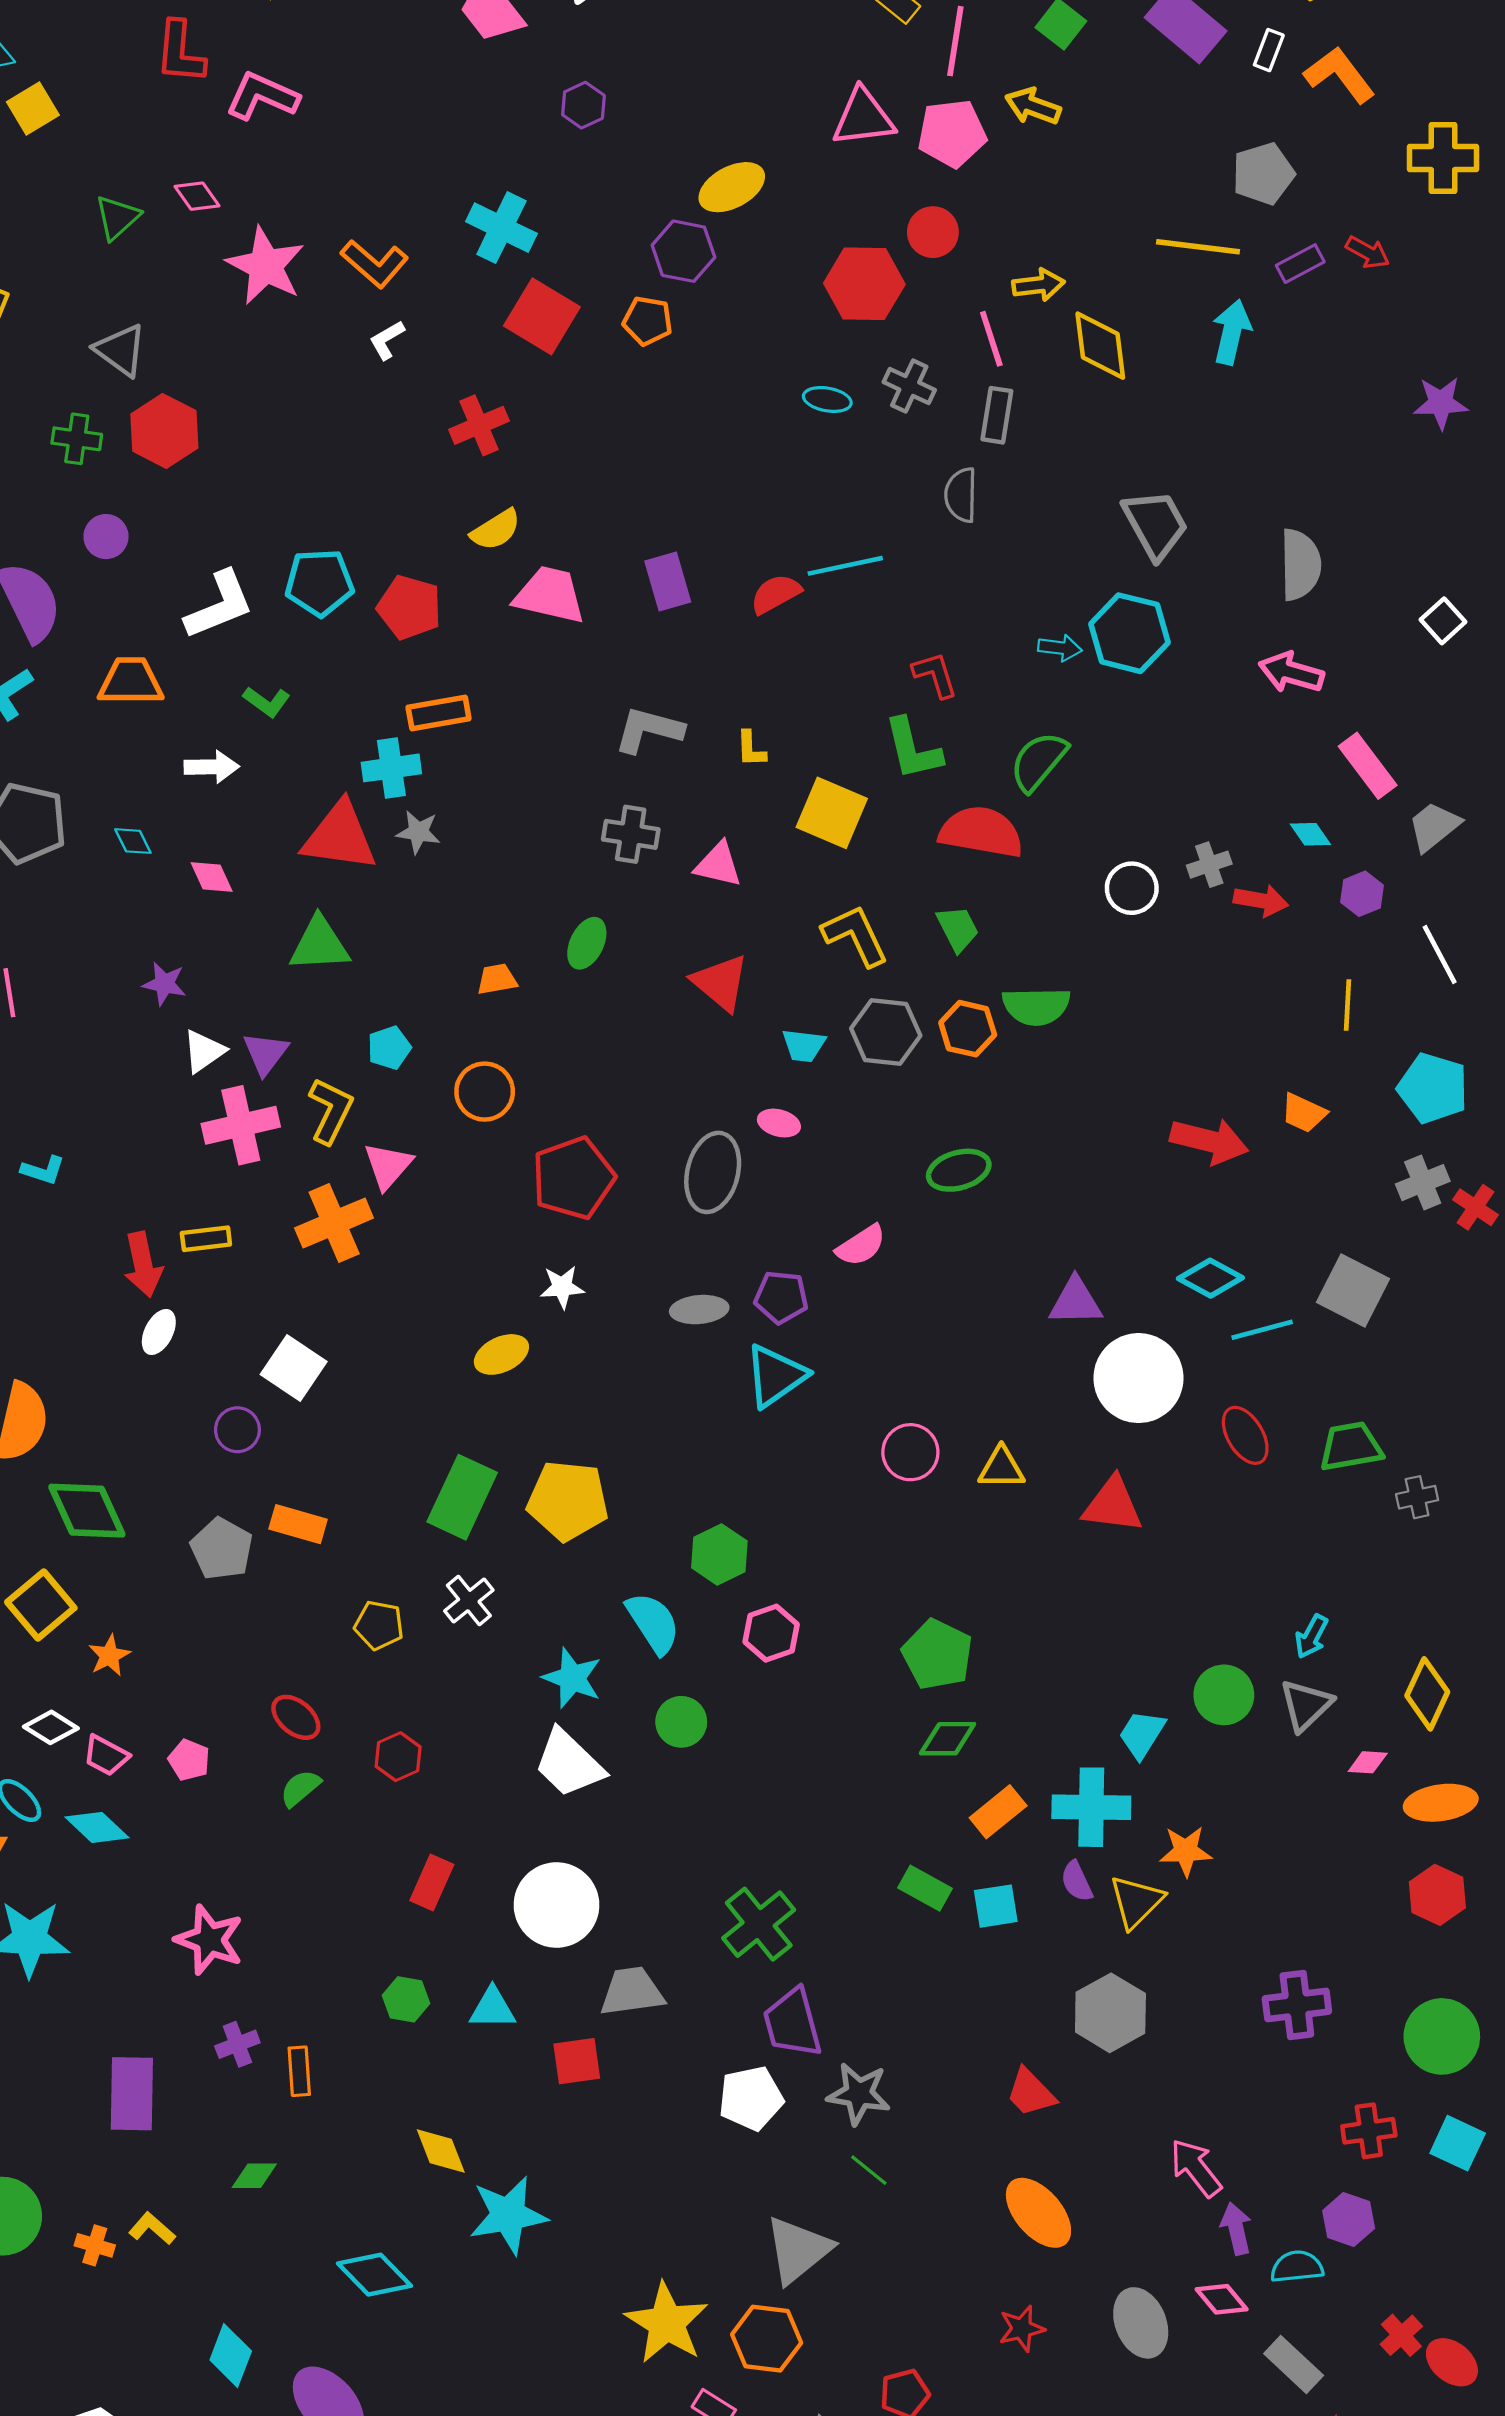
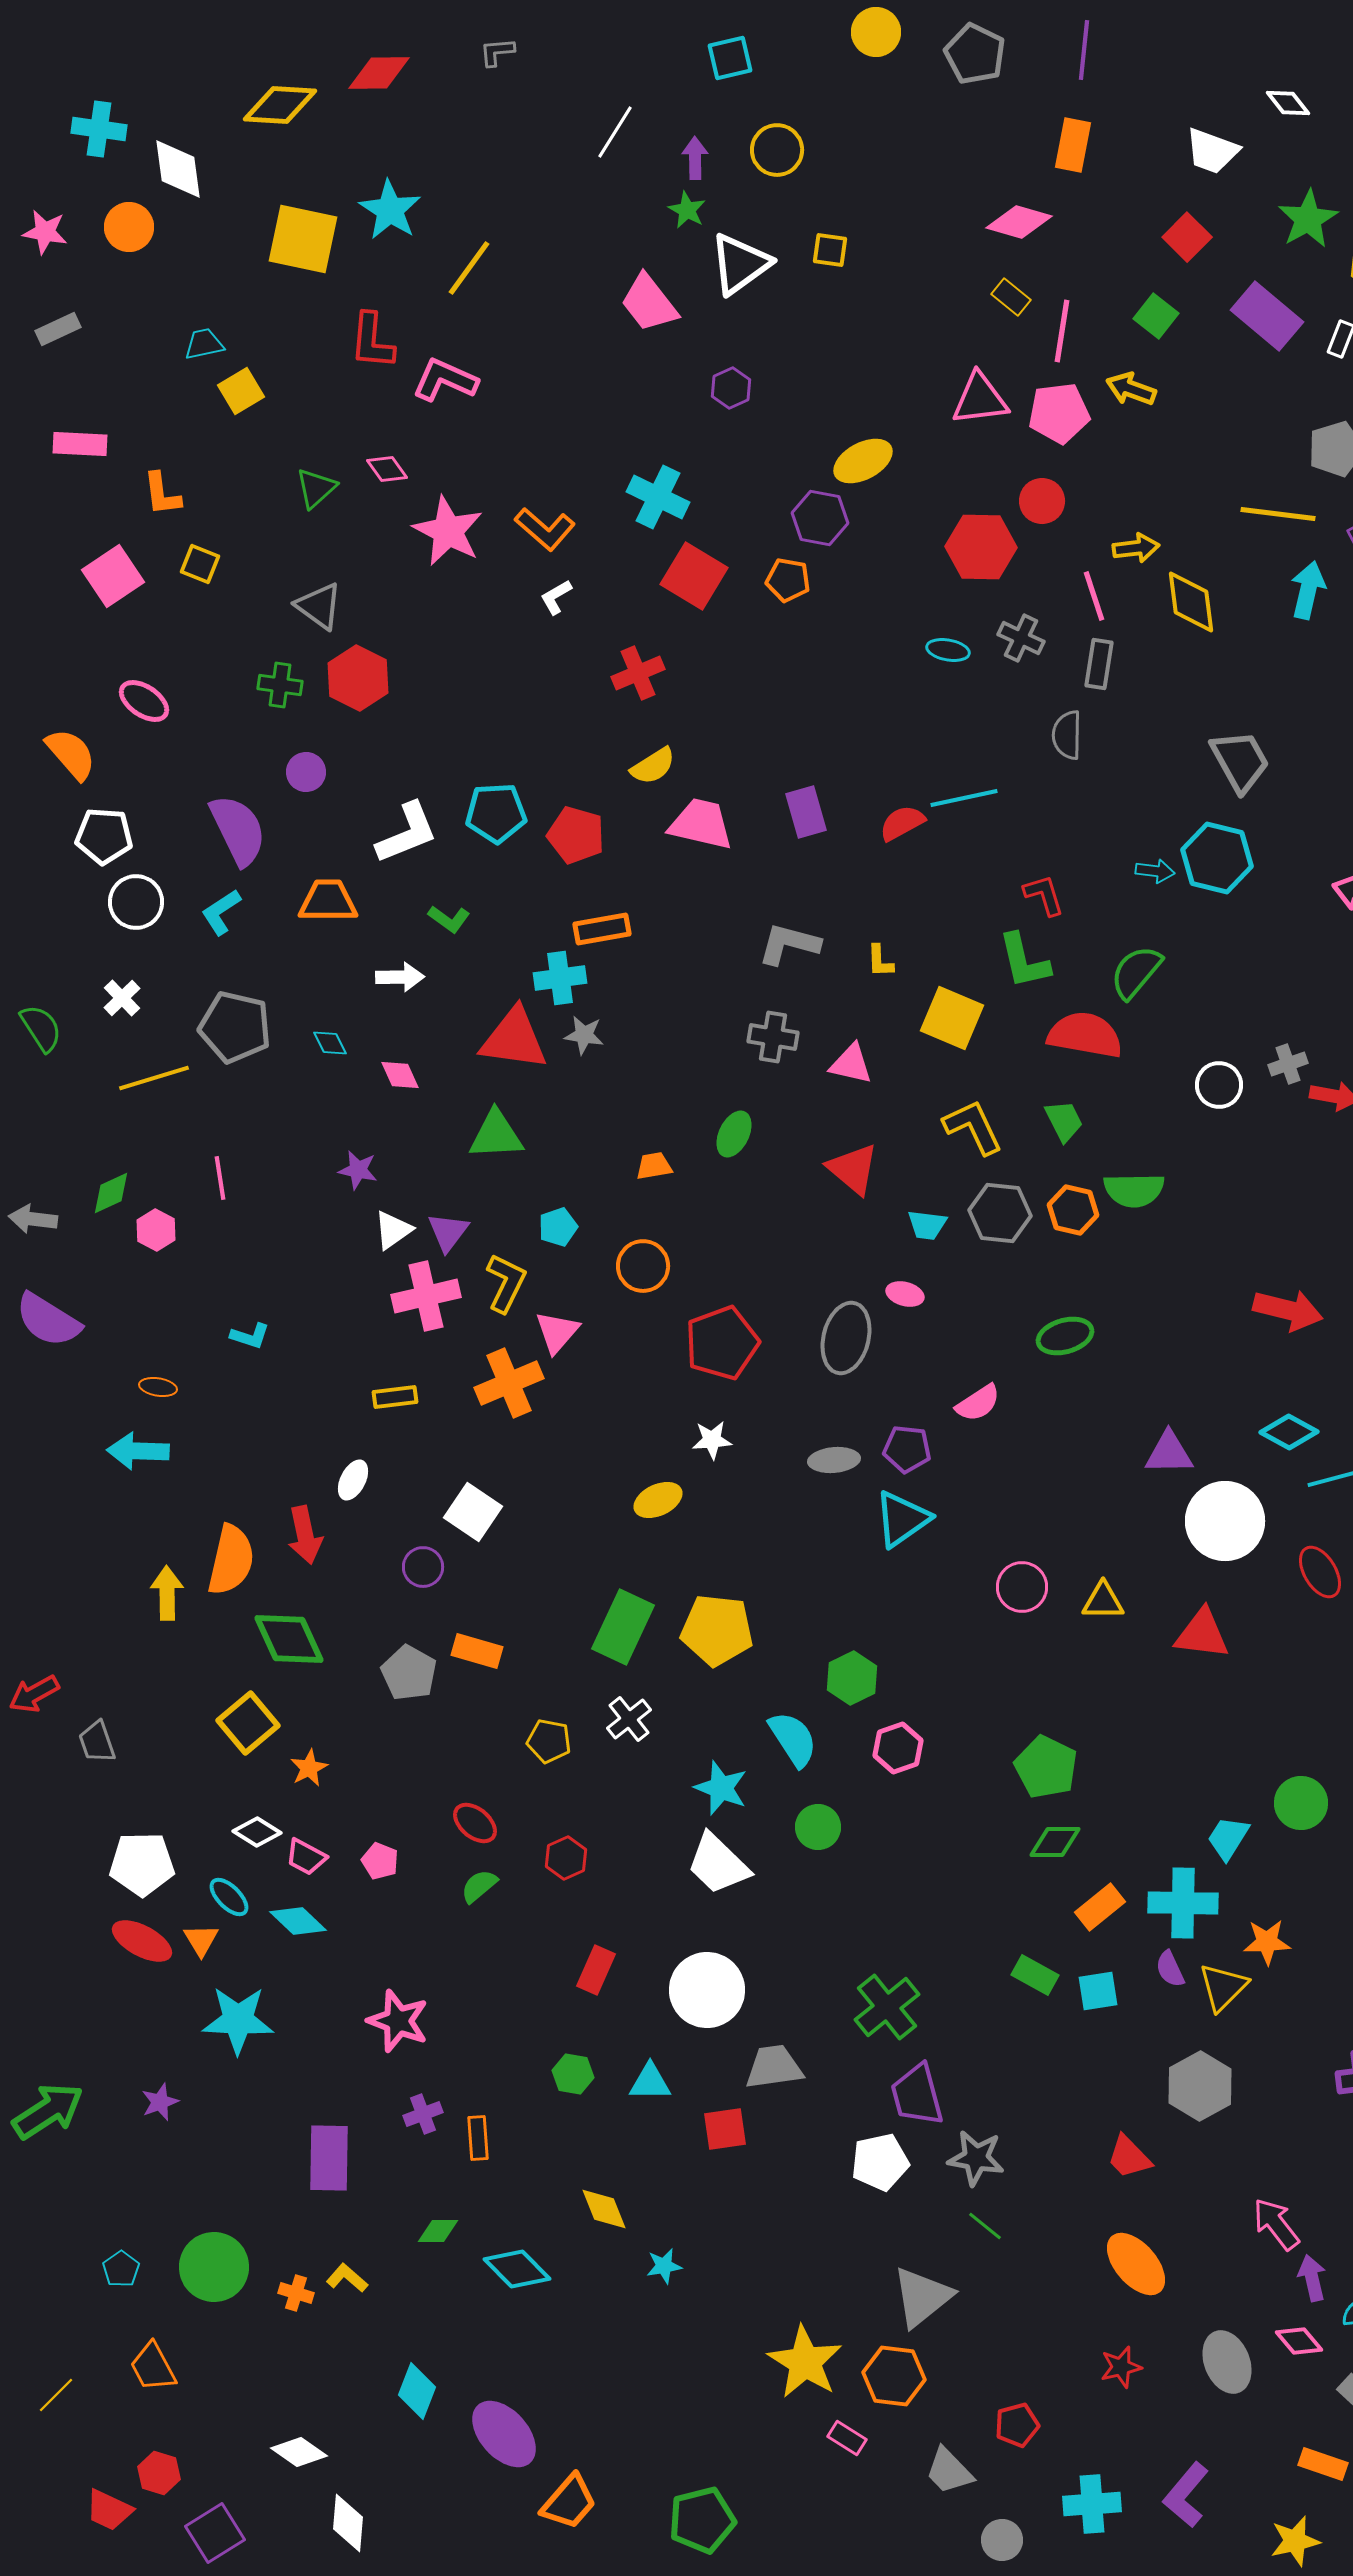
red arrow: (143, 1265) -> (305, 1535), moved
cyan star: (508, 2215) -> (664, 2266), size x0.5
cyan diamond: (374, 2275) -> (517, 2269), moved

